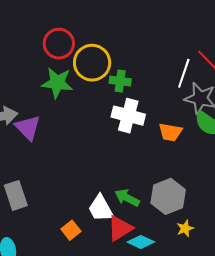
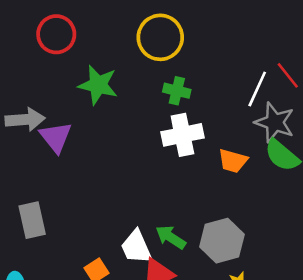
red circle: (59, 44) -> (56, 34), moved
yellow circle: (92, 63) -> (160, 37), moved
white cross: (128, 116) -> (182, 135), turned -32

